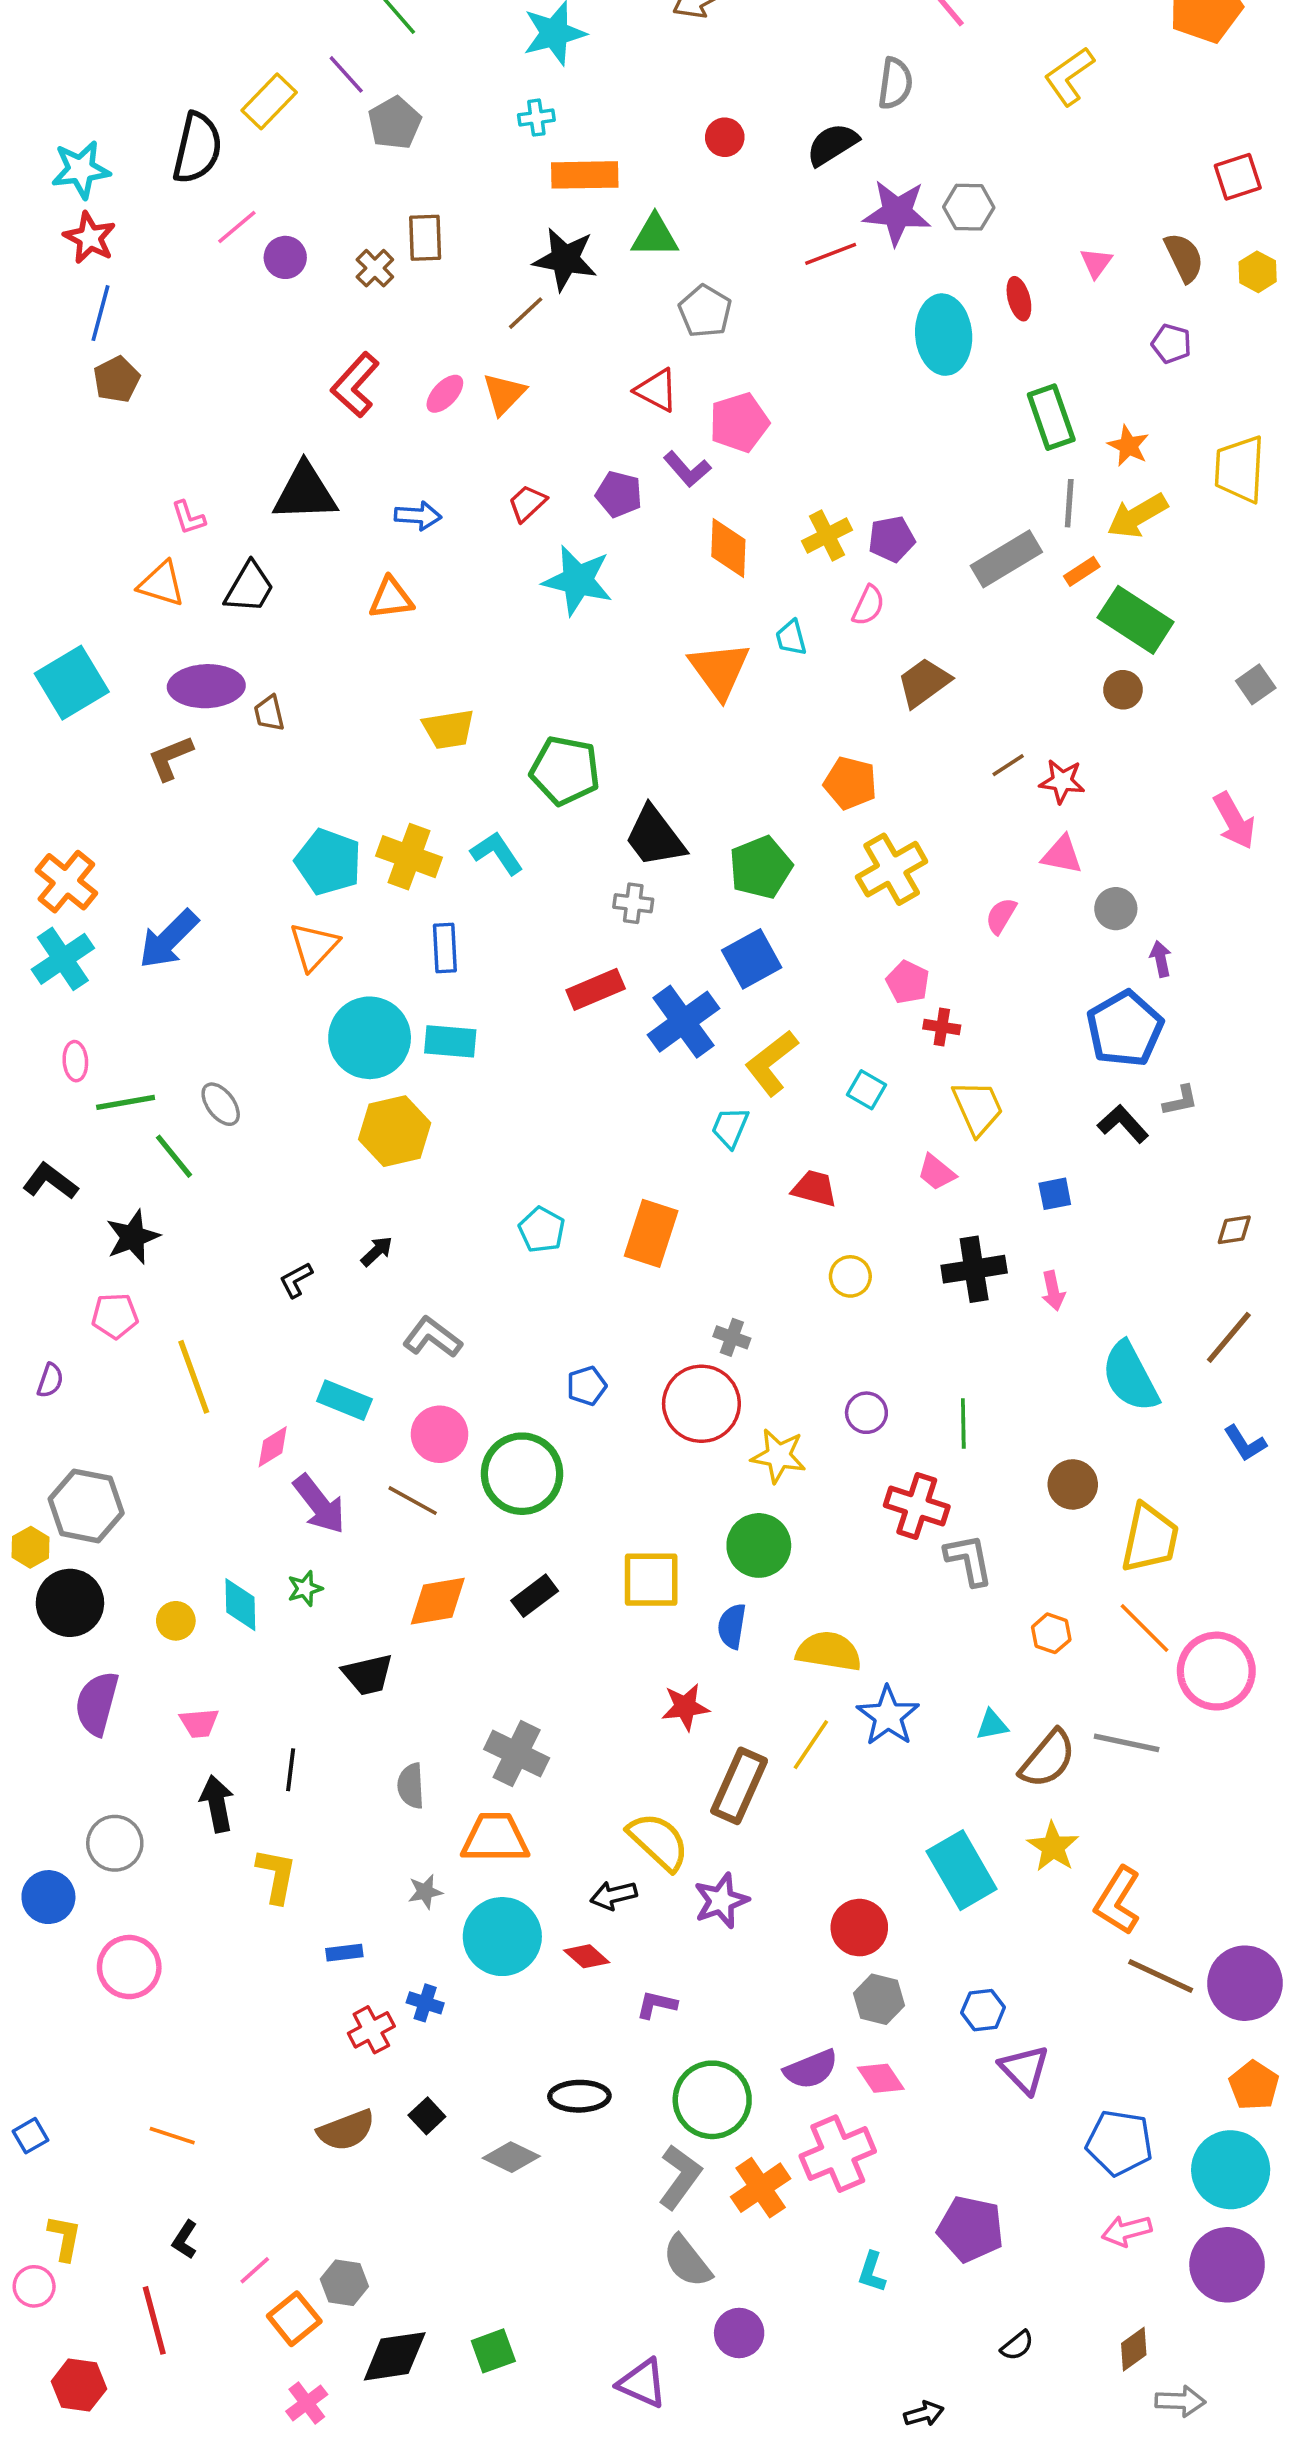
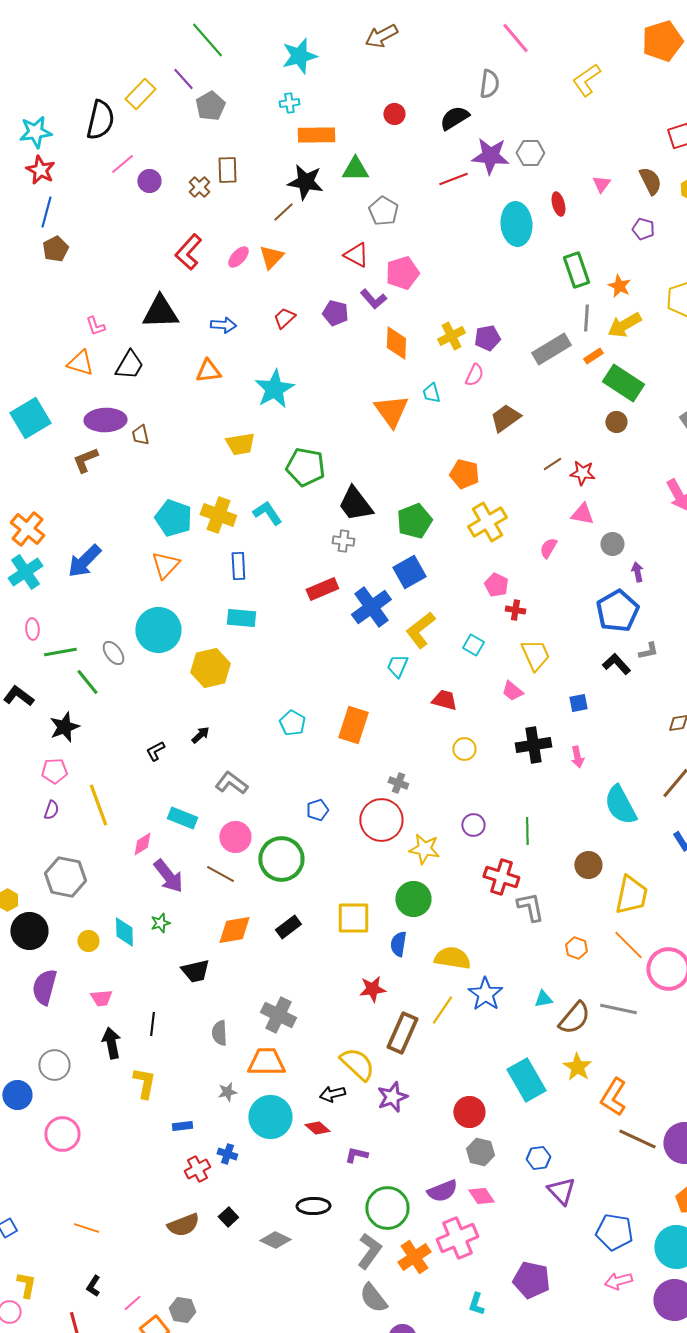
cyan star: (578, 580) -> (274, 389), moved, turned 30
cyan circle: (370, 1038) -> (158, 630), moved
purple semicircle: (50, 1380) -> (51, 810), moved
gray hexagon: (86, 1506) -> (65, 877), moved

